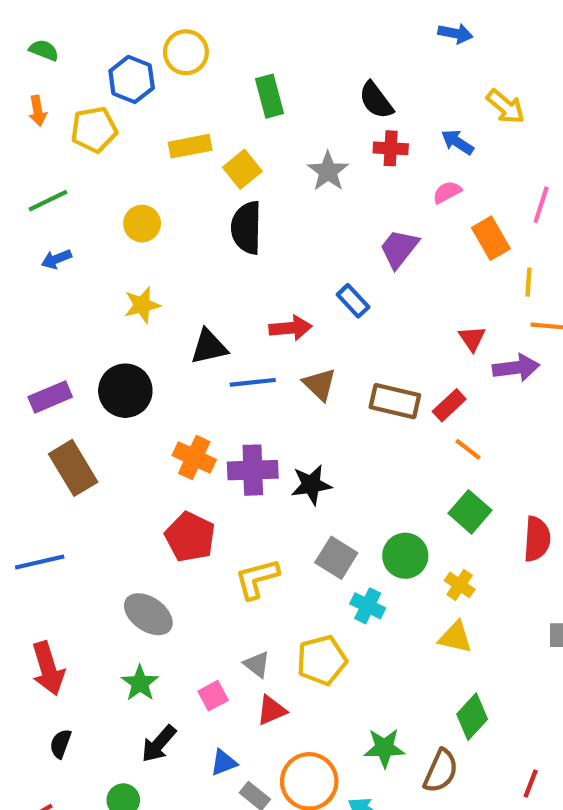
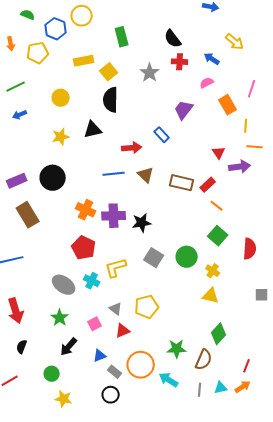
green semicircle: (44, 50) -> (28, 15), moved
black triangle: (209, 347) -> (93, 130), moved
cyan cross: (368, 606) -> (92, 281), moved

